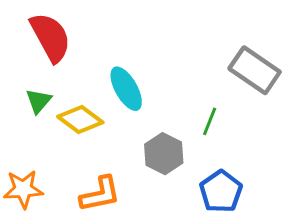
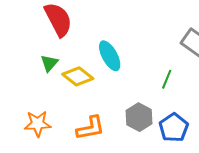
gray hexagon: (164, 154) -> (139, 117), moved

